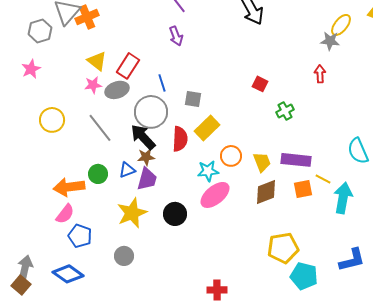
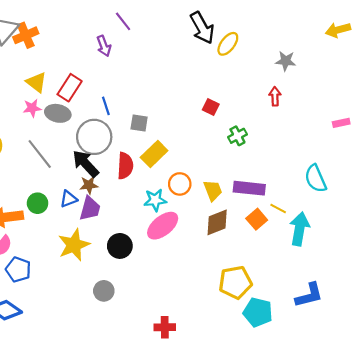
yellow ellipse: (341, 25) -> (228, 44), moved
purple arrow: (176, 36) -> (104, 46), moved
gray ellipse: (117, 90) -> (58, 113), turned 30
orange square: (303, 189) -> (257, 219), turned -30
gray circle: (124, 256) -> (104, 291), moved

